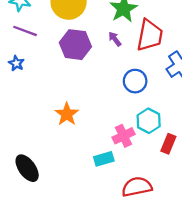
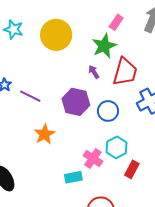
purple line: (25, 31) -> (30, 96), moved
purple hexagon: (75, 45) -> (76, 102), moved
pink cross: (124, 136) -> (93, 158), turned -36

